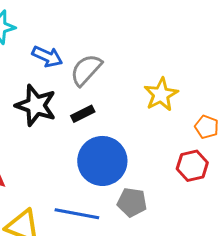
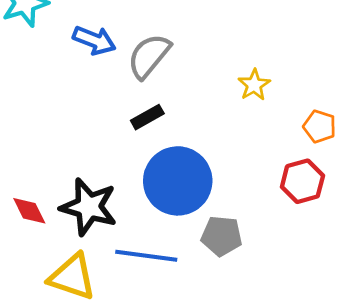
yellow star: (161, 94) -> (254, 85), size x0.7
black star: (36, 105) -> (89, 207), moved

